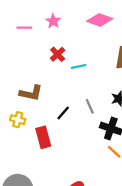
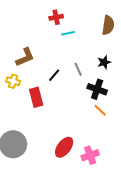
red cross: (58, 54) -> (56, 17), moved, turned 32
brown L-shape: (31, 93) -> (25, 57), turned -35

